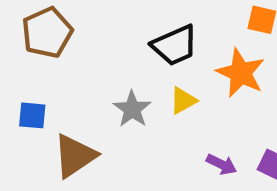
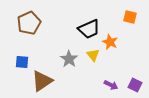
orange star: (241, 73) -> (110, 42), moved, size x0.7
yellow triangle: (183, 101) -> (93, 55), turned -40

